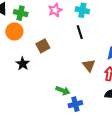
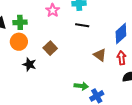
black line: (80, 32) -> (82, 25), turned -48
black star: (23, 64) -> (29, 64), moved

